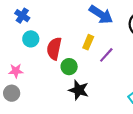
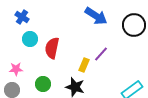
yellow rectangle: (88, 42) -> (84, 65), moved
green circle: (69, 67) -> (43, 84), moved

